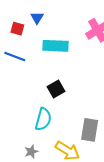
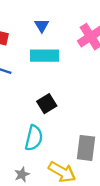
blue triangle: (37, 18) -> (42, 26), moved

